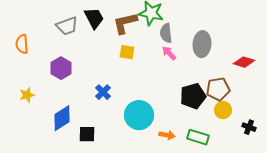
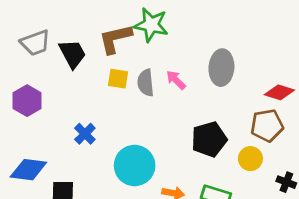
black trapezoid: (94, 18) -> (73, 54), moved
gray semicircle: (166, 33) -> (146, 83), moved
brown pentagon: (218, 89) -> (267, 125), moved
blue diamond: (62, 118) -> (28, 170), turned 40

